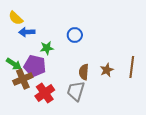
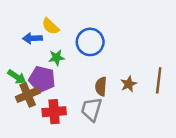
yellow semicircle: (16, 18) -> (50, 26), moved
blue circle: (75, 35) -> (90, 42), size x1.5
red cross: (45, 93) -> (54, 112), turned 30

